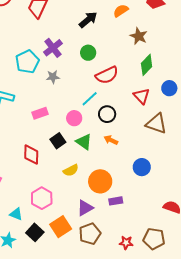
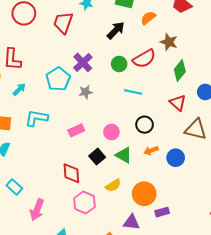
red semicircle: (107, 75) -> (144, 59), moved
cyan line: (90, 99) -> (133, 92), moved, turned 60
orange arrow: (111, 140) -> (151, 151), turned -40
blue circle: (142, 167) -> (176, 158), moved
pink hexagon: (42, 198) -> (84, 203), moved
purple triangle: (85, 208) -> (131, 222), turned 42

